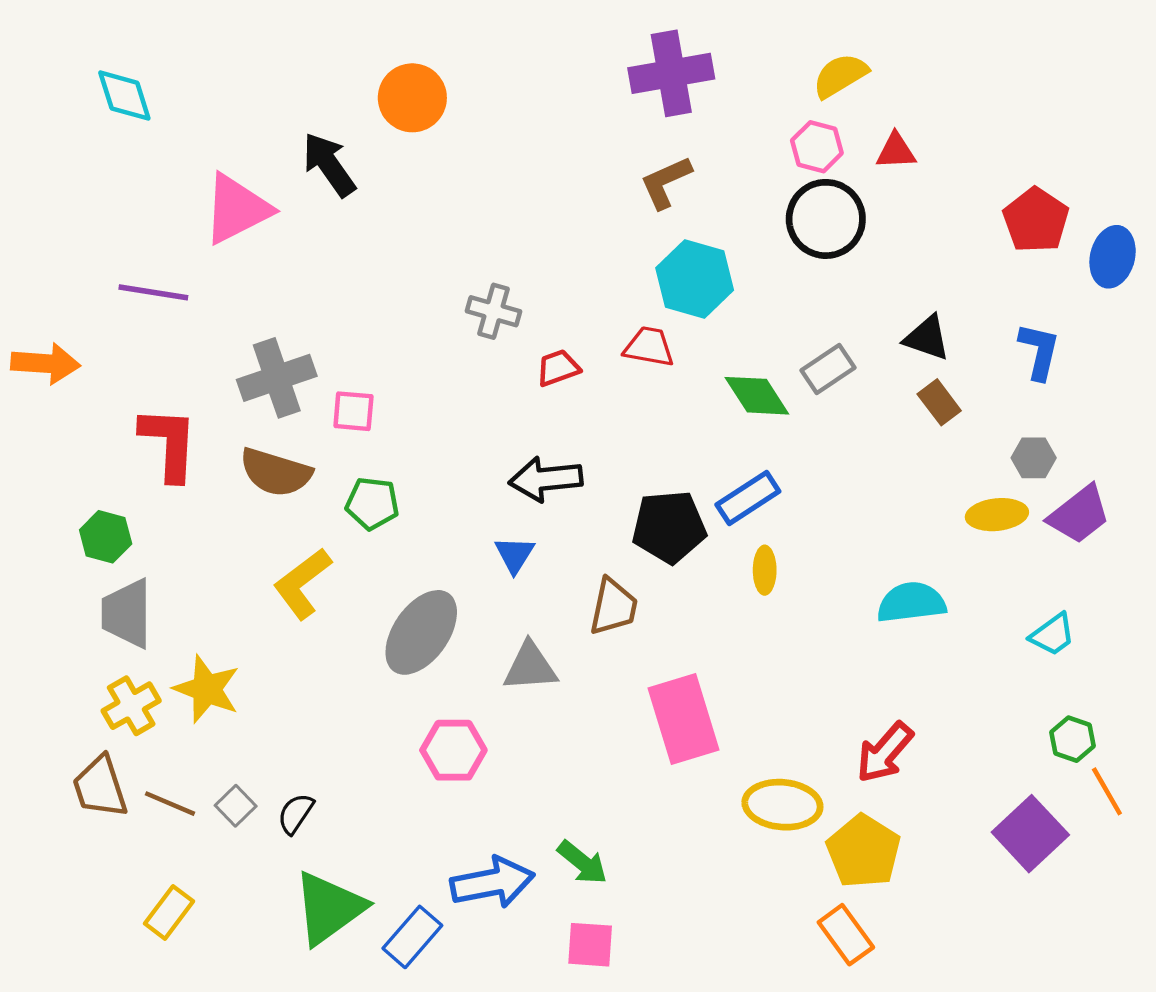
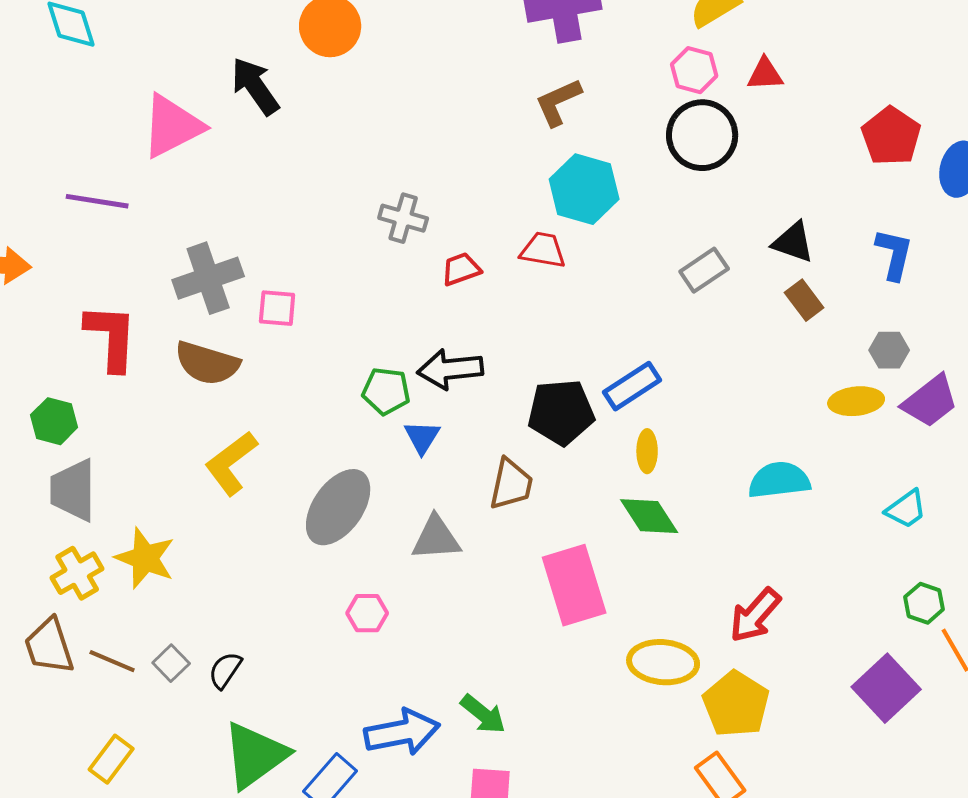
green diamond: (757, 396) -> (649, 516), moved
green pentagon: (372, 503) -> (386, 391), moved
pink hexagon: (453, 750) -> (367, 613), size x0.7

